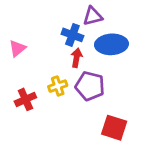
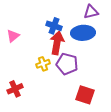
purple triangle: (93, 16) -> (91, 12), moved
red arrow: (77, 58) -> (57, 43), size x1.6
red cross: (25, 99) -> (15, 89), moved

